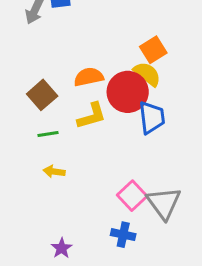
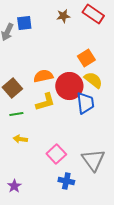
yellow semicircle: (147, 74) -> (93, 80), moved
pink square: (132, 196) -> (56, 154), moved
purple star: (62, 248) -> (14, 186), moved

